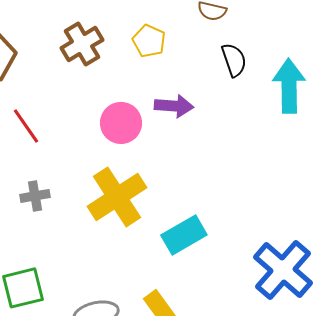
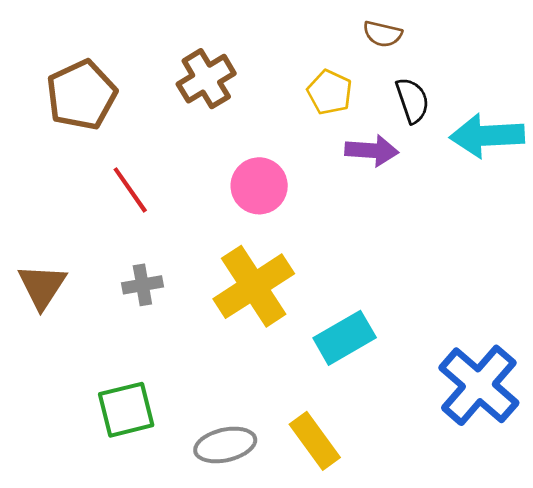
yellow pentagon: (149, 41) -> (330, 92), moved
cyan arrow: (289, 86) -> (487, 136), turned -92
purple arrow: (174, 106) -> (372, 151), moved

